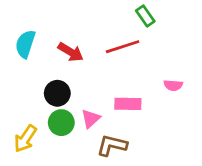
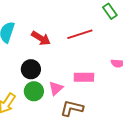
green rectangle: (145, 16) -> (110, 11), moved

